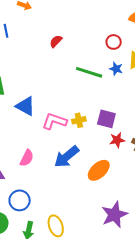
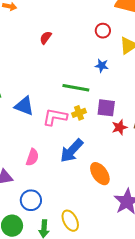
blue star: (116, 69) -> (102, 66), moved
green line: (89, 72) -> (76, 88), moved
orange ellipse: (99, 170) -> (100, 174), moved, turned -75

